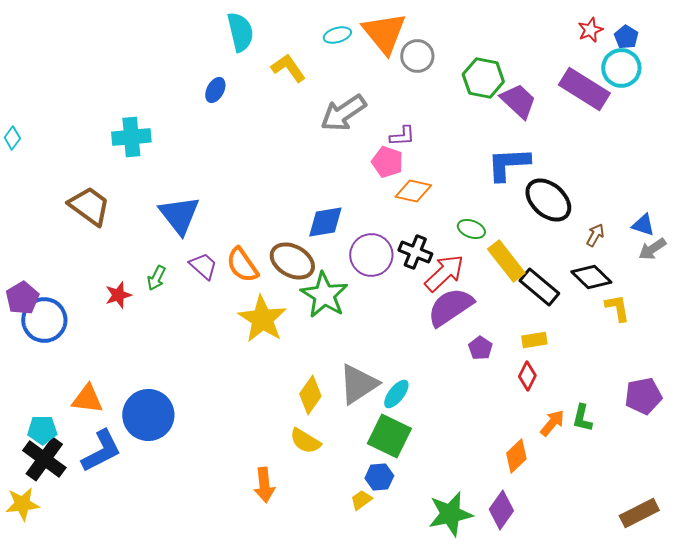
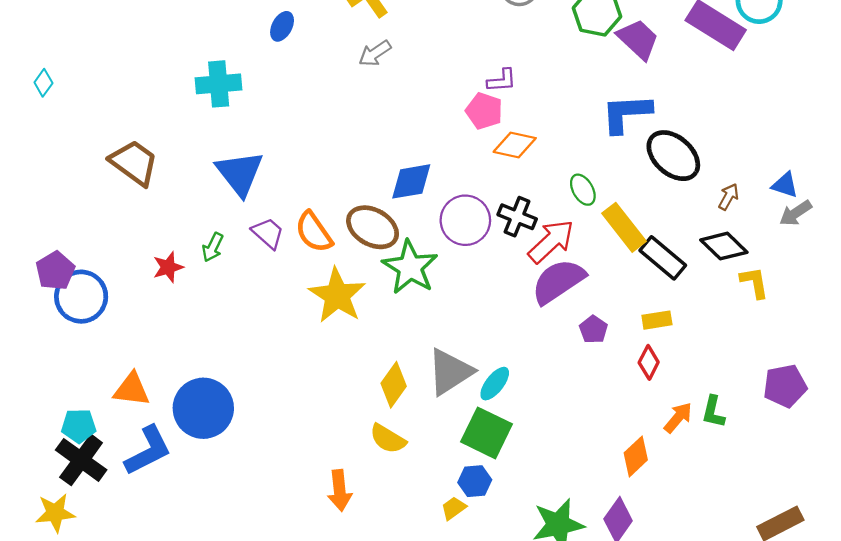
gray arrow: (343, 113) -> (375, 53), moved, size x0.6
cyan cross: (131, 137) -> (219, 84), moved
green ellipse: (471, 229) -> (583, 190), turned 40

